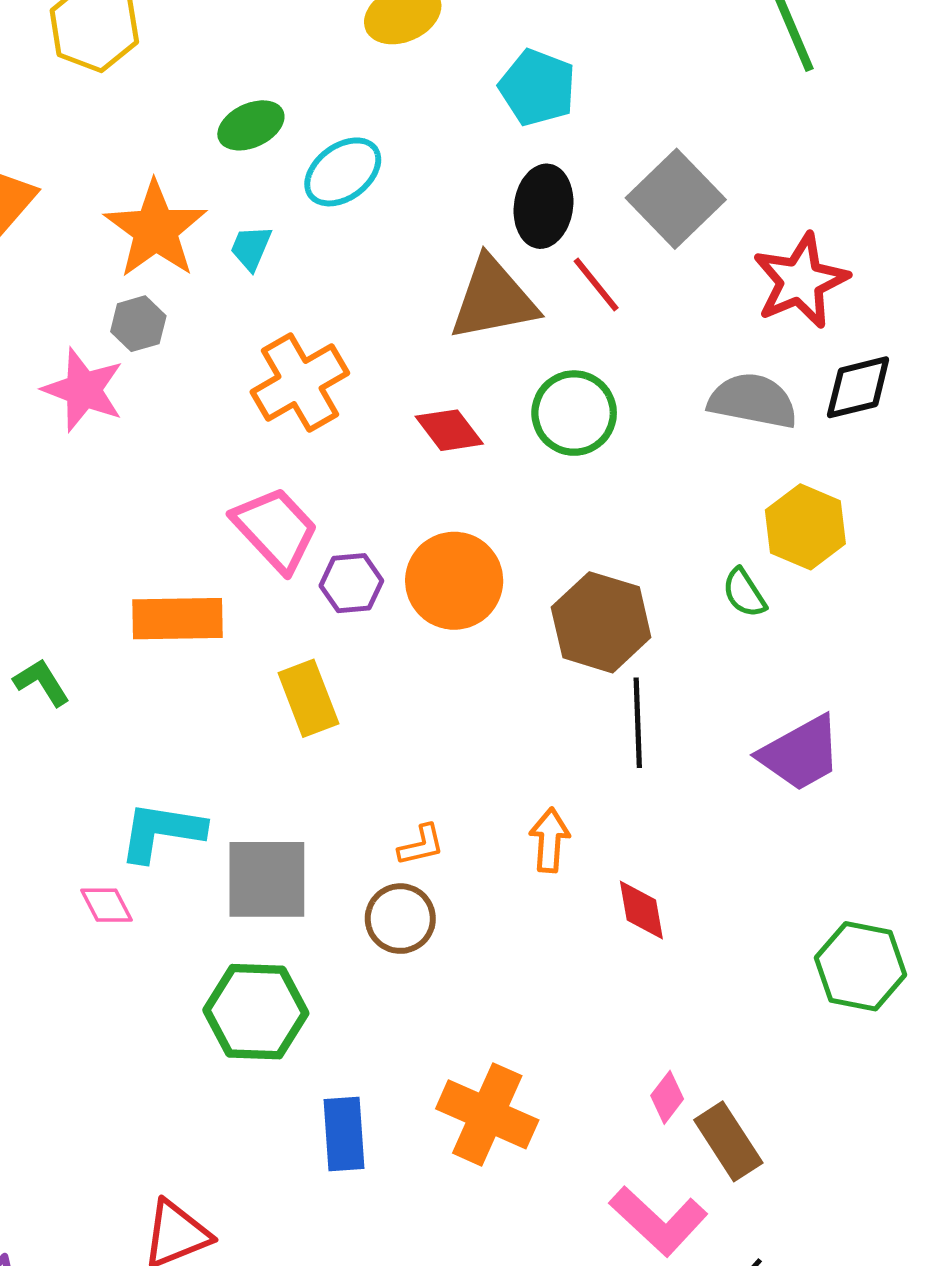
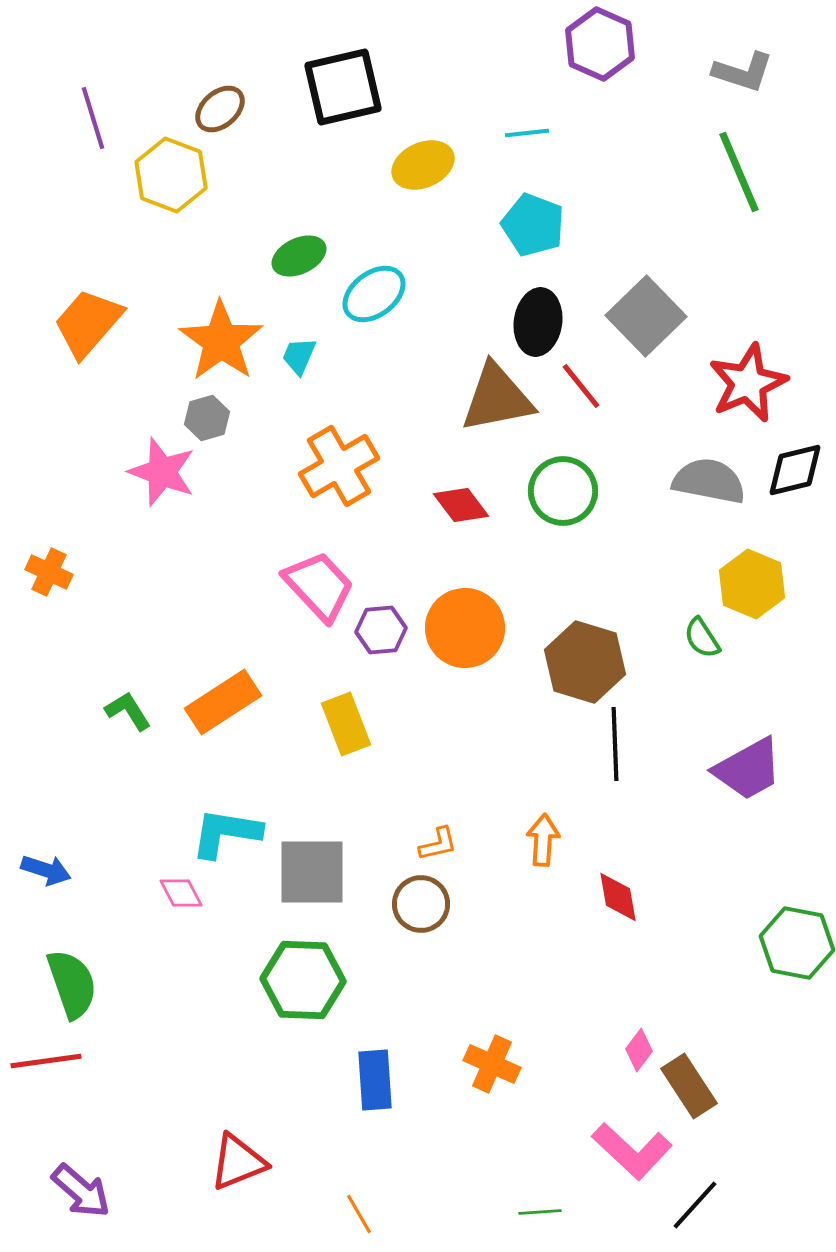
orange rectangle: (178, 619) -> (223, 702), moved, turned -32
orange cross: (487, 1114) -> (492, 1064), size x0.7

